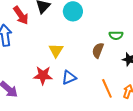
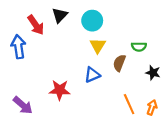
yellow triangle: (56, 50) -> (98, 46), moved
blue triangle: (69, 77) -> (92, 75), moved

